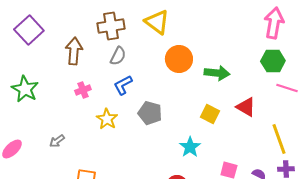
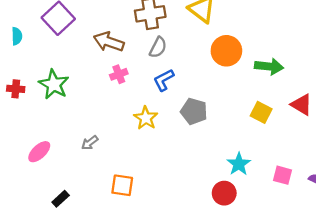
brown arrow: (74, 51) -> (109, 42), turned -76
pink cross: (83, 90) -> (119, 74), moved
cyan star: (190, 147) -> (239, 164), moved

